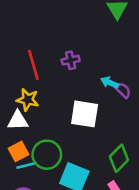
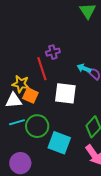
red line: (33, 65) -> (42, 69), moved
orange square: (18, 151) -> (30, 95), moved, turned -35
cyan line: (26, 165) -> (17, 122), moved

